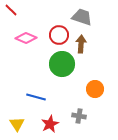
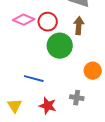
red circle: (59, 35) -> (48, 22), moved
red star: (50, 124) -> (48, 106), turned -30

